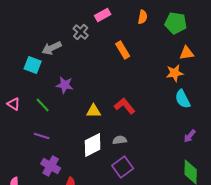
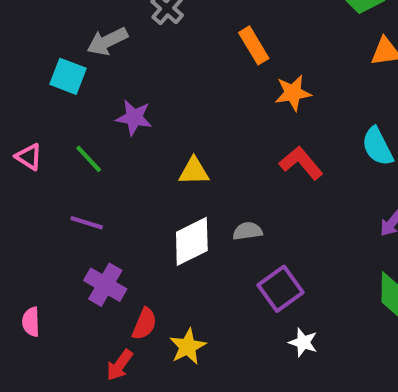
orange star: (175, 73) -> (293, 93), moved
red L-shape: (125, 106) -> (301, 163), moved
purple square: (123, 167) -> (281, 289), moved

